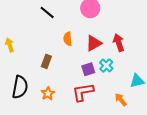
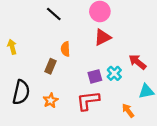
orange semicircle: (68, 39) -> (65, 49), moved
red triangle: (94, 43) -> (103, 37), moved
red arrow: (119, 43) -> (137, 62), moved, turned -36

